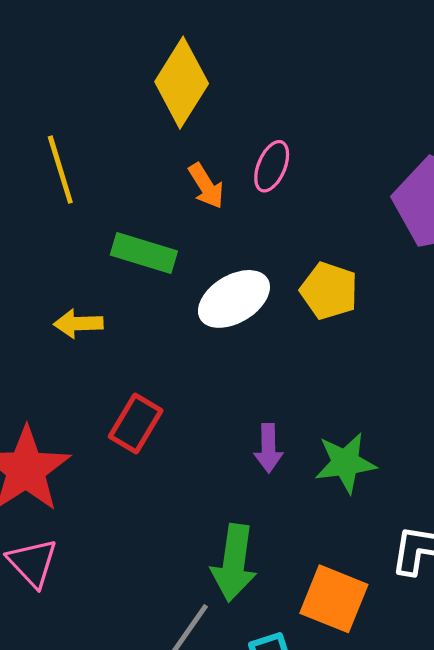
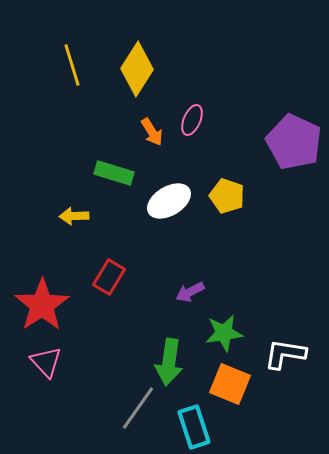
yellow line: (60, 170) -> (72, 65), moved
purple arrow: (268, 448) -> (190, 292), turned 64
green star: (345, 463) -> (224, 333), moved

